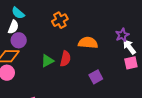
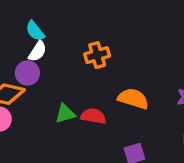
white semicircle: (13, 27) -> (38, 51), moved
red semicircle: (65, 59) -> (93, 116), turned -105

